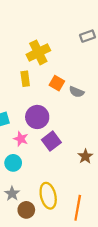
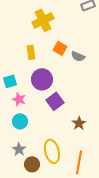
yellow rectangle: (25, 79) -> (31, 52), moved
pink star: (21, 139) -> (19, 99), moved
brown star: (85, 156) -> (79, 123), moved

